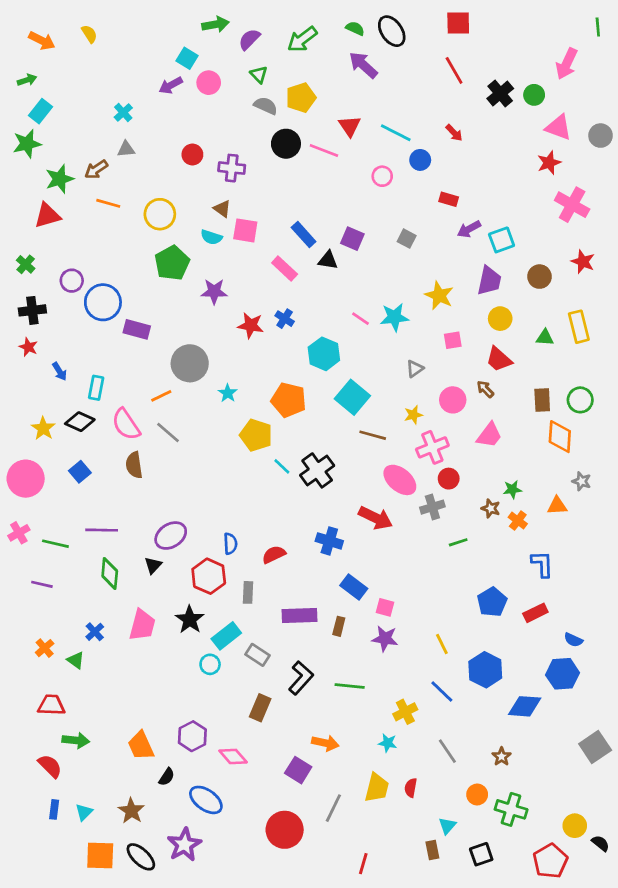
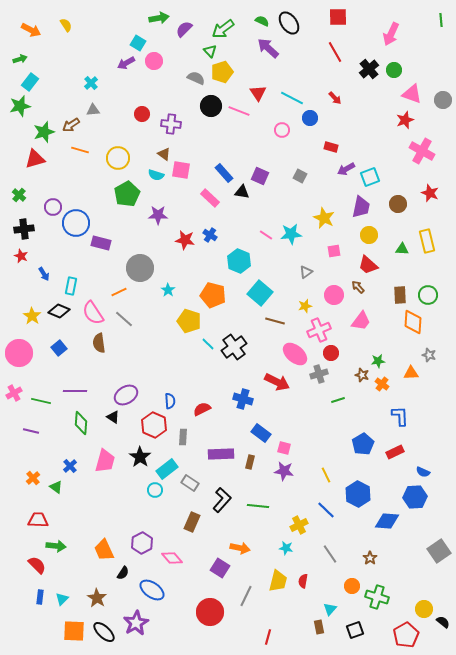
pink arrow: (567, 64) -> (391, 34), moved
green triangle: (259, 75) -> (210, 51), moved
black triangle: (153, 565) -> (113, 417), turned -40

